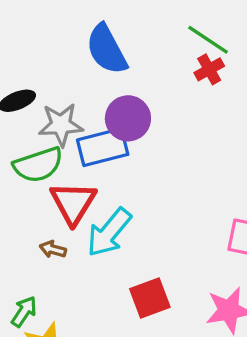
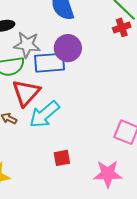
red square: (150, 298) -> (62, 158), size x0.7

